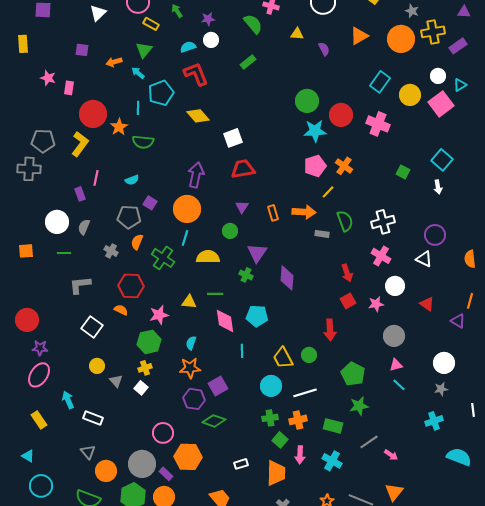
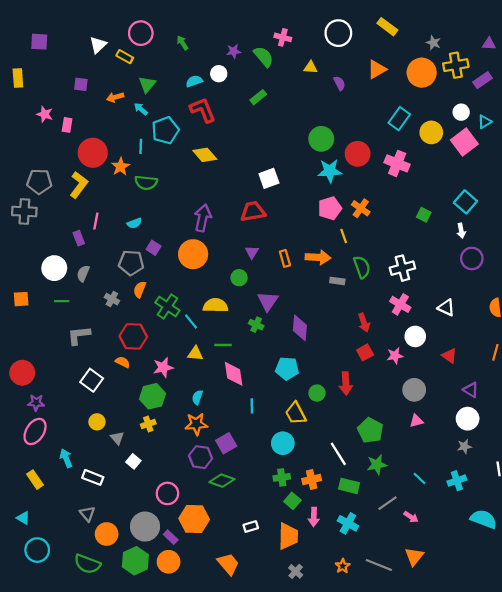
purple star: (208, 19) -> (234, 51), moved
yellow rectangle: (151, 24) -> (125, 57), moved
white square: (233, 138) -> (269, 178), moved
yellow line: (328, 192) -> (344, 236), turned -64
purple circle: (435, 235) -> (472, 258), moved
cyan line: (185, 238) -> (191, 321), moved, turned -56
cyan pentagon: (257, 316) -> (287, 368), moved
purple triangle: (458, 321) -> (471, 390), moved
green circle: (309, 355) -> (317, 393), moved
cyan line: (399, 385) -> (420, 478), moved
white square: (141, 388) -> (133, 461), moved
white line: (305, 393) -> (338, 454), moved, turned 75

